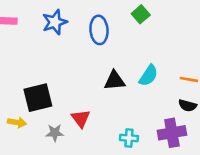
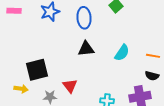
black triangle: (115, 81) -> (86, 49), moved

